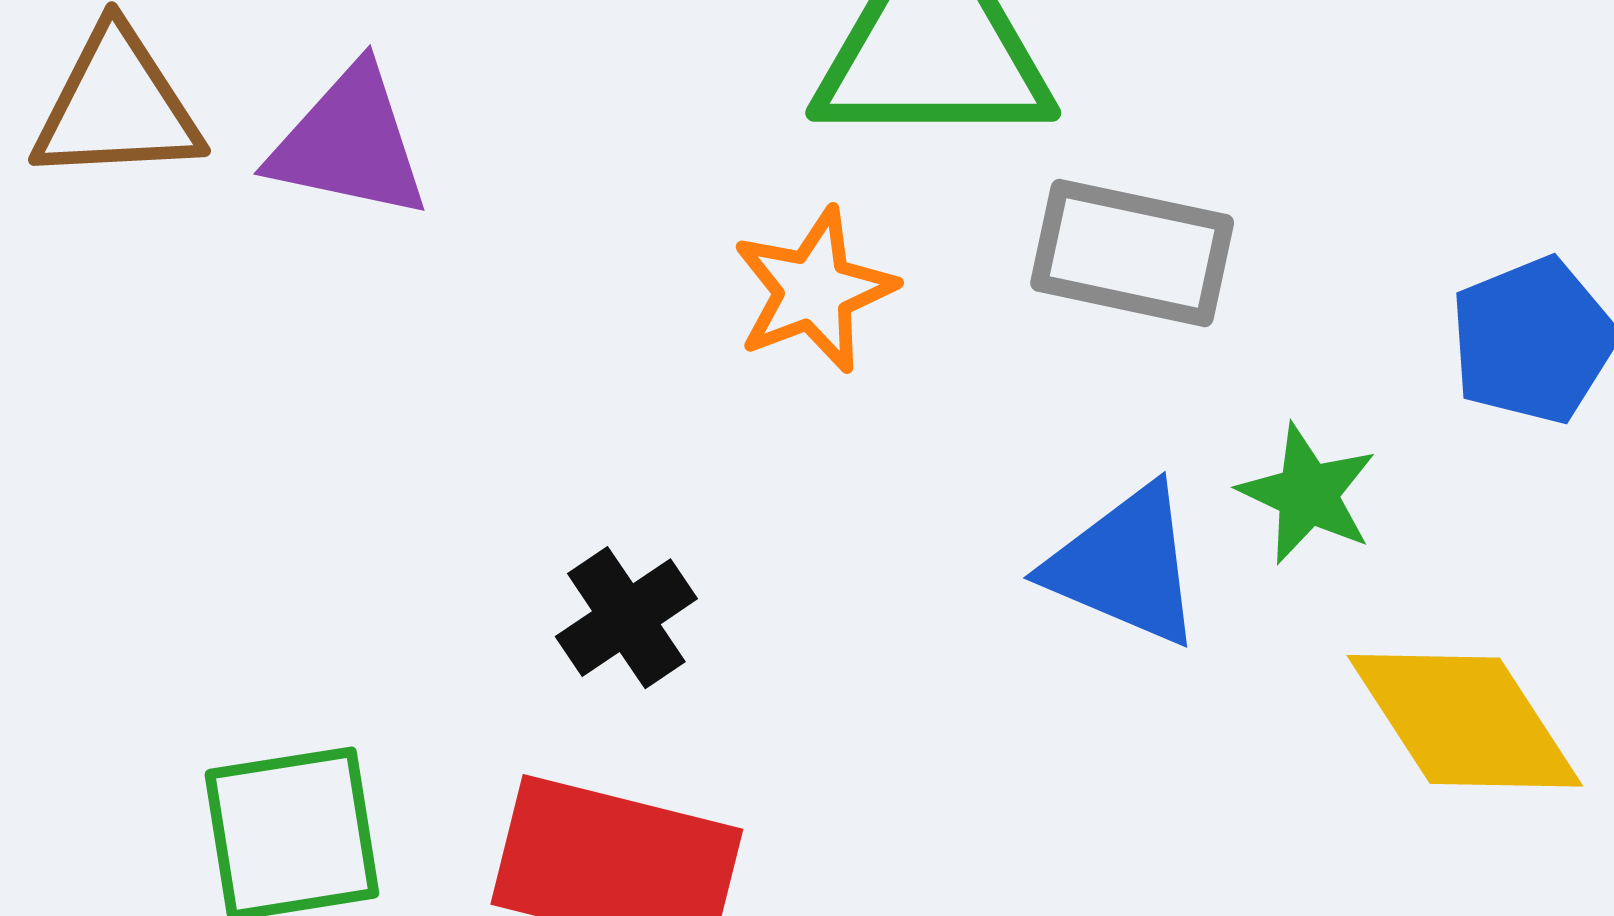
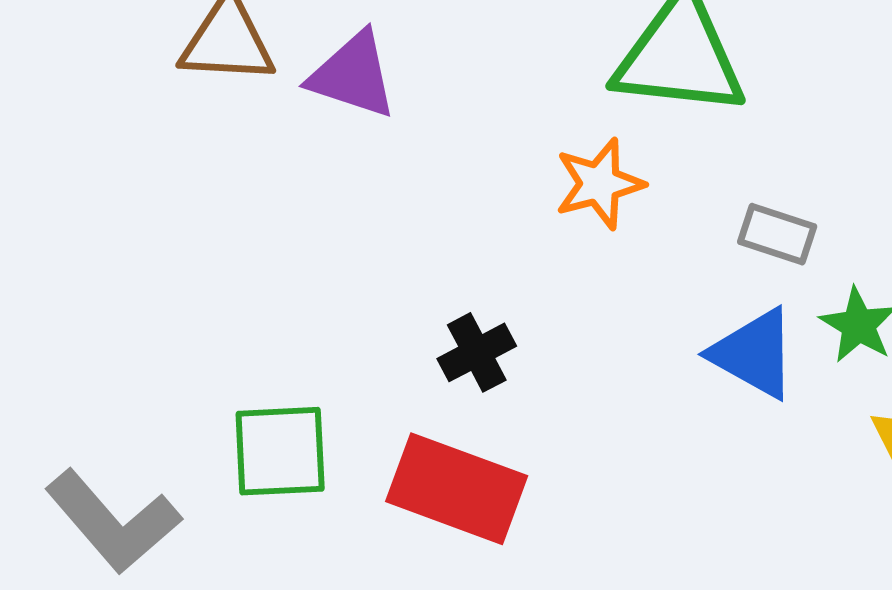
gray rectangle: (1132, 253) -> (777, 234), moved, size x0.7

